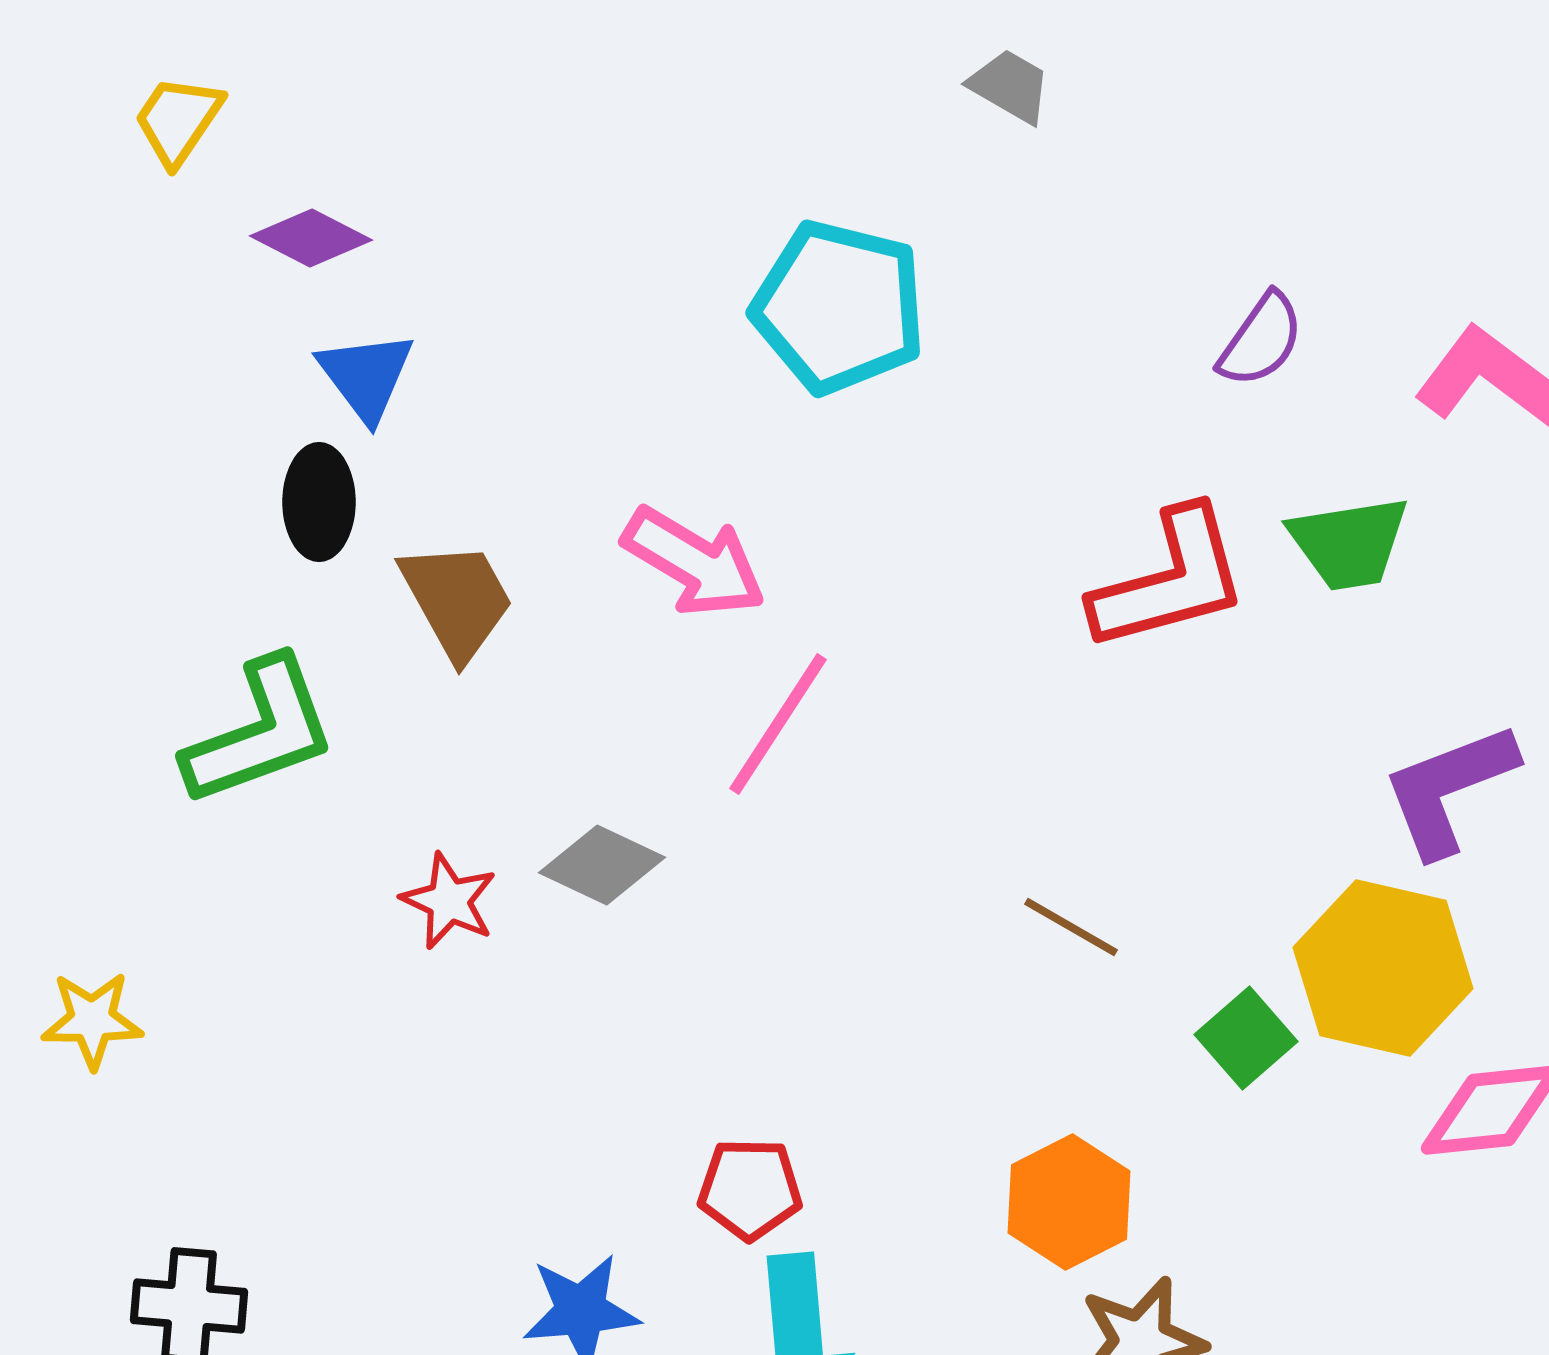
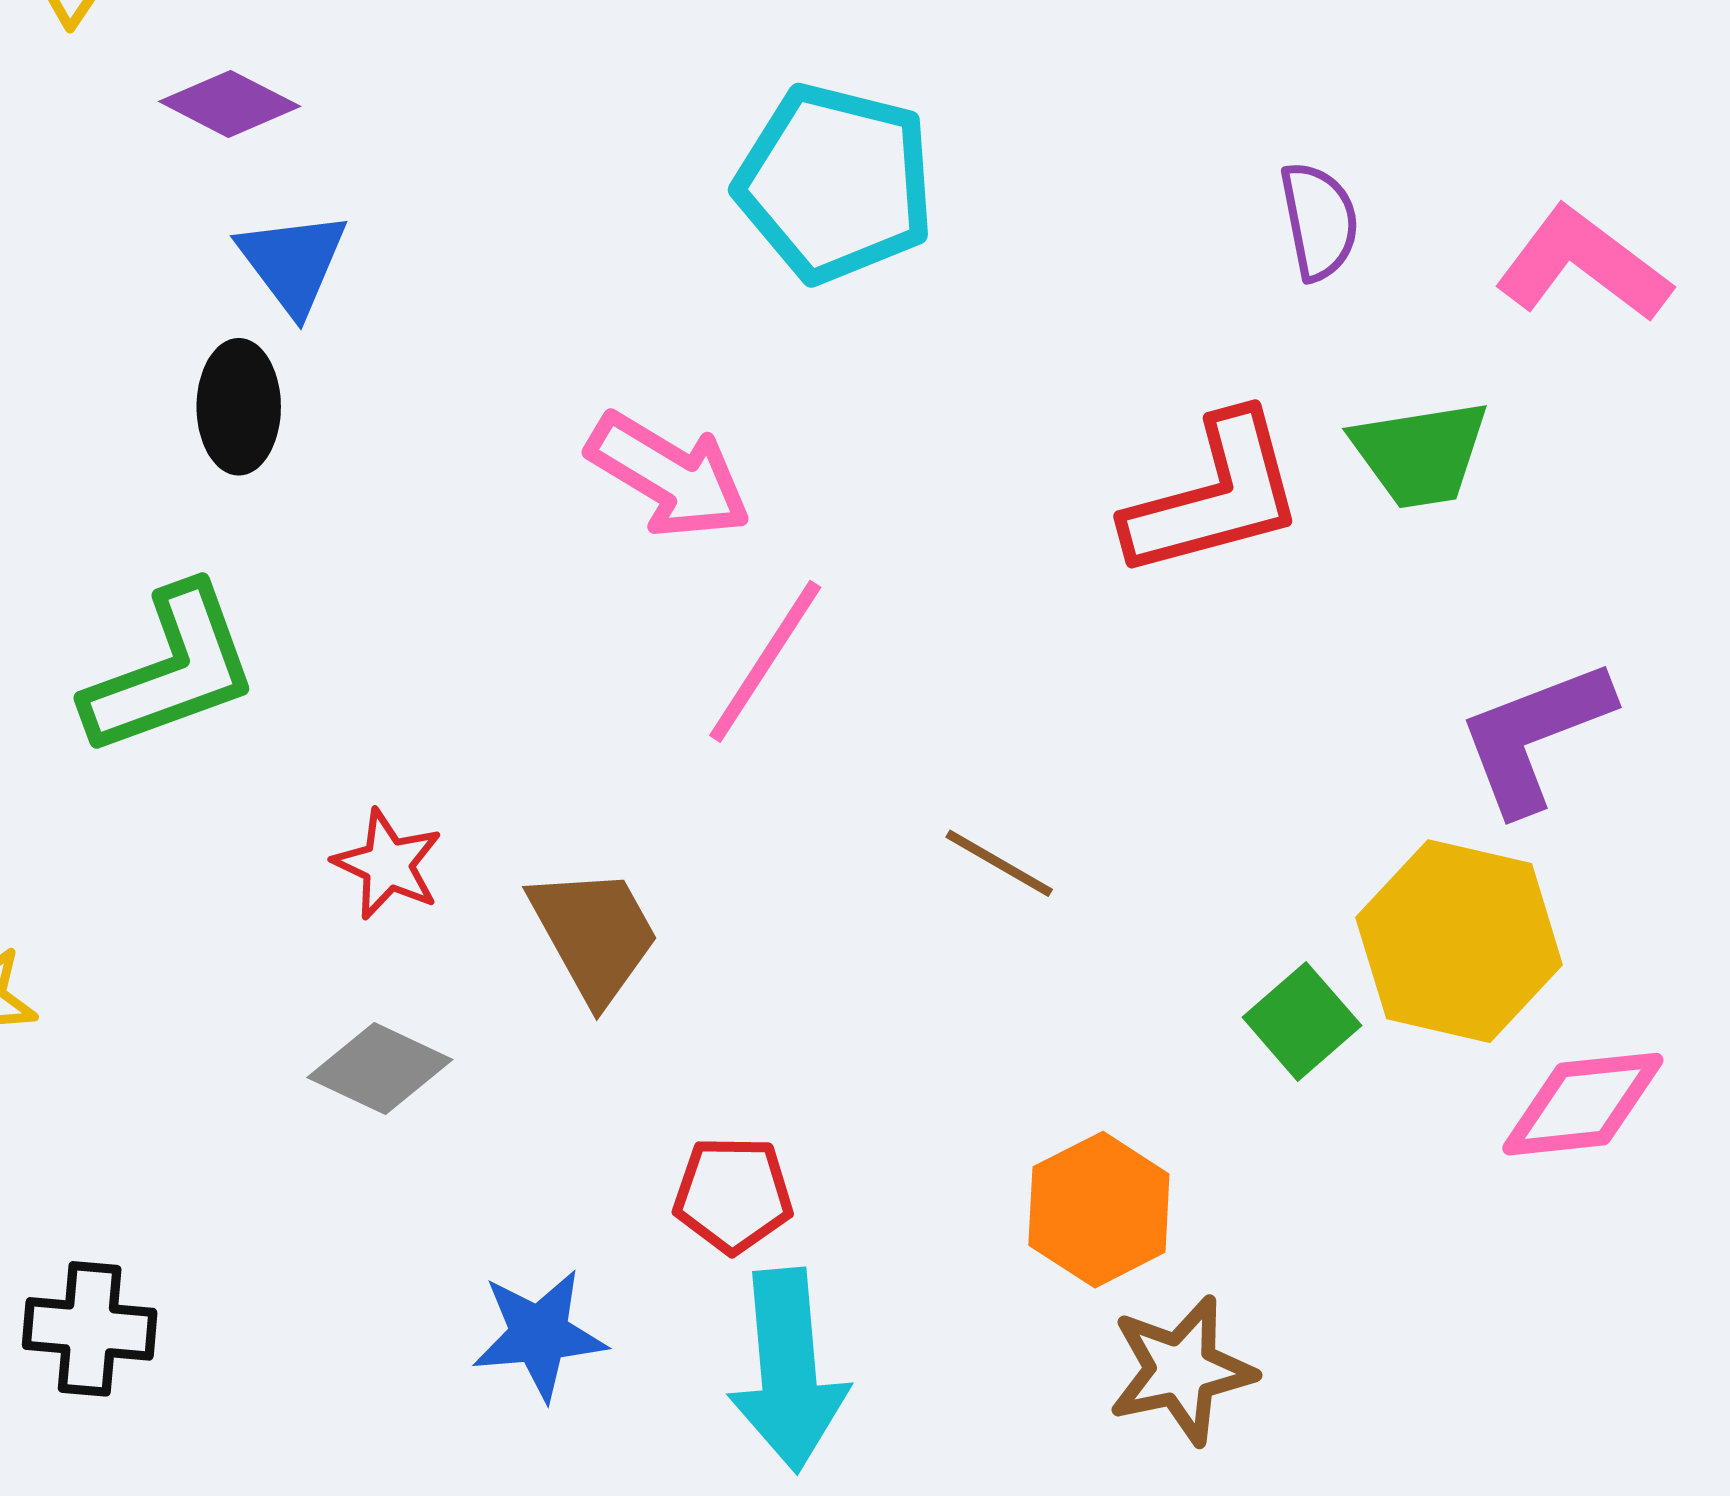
purple semicircle: (1261, 340) -> (1319, 221), turned -46
brown trapezoid: (457, 600) -> (594, 934), moved
gray diamond: (602, 865) -> (380, 1069), moved
brown line: (1071, 927) -> (999, 863), moved

